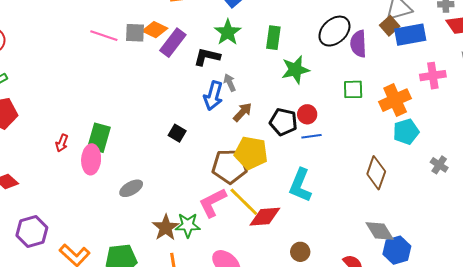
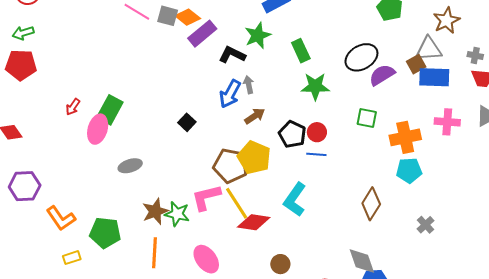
green rectangle: (273, 38) -> (301, 51), turned -45
purple semicircle: (358, 44) -> (382, 75), turned 48
gray cross: (439, 165) -> (426, 225), moved

